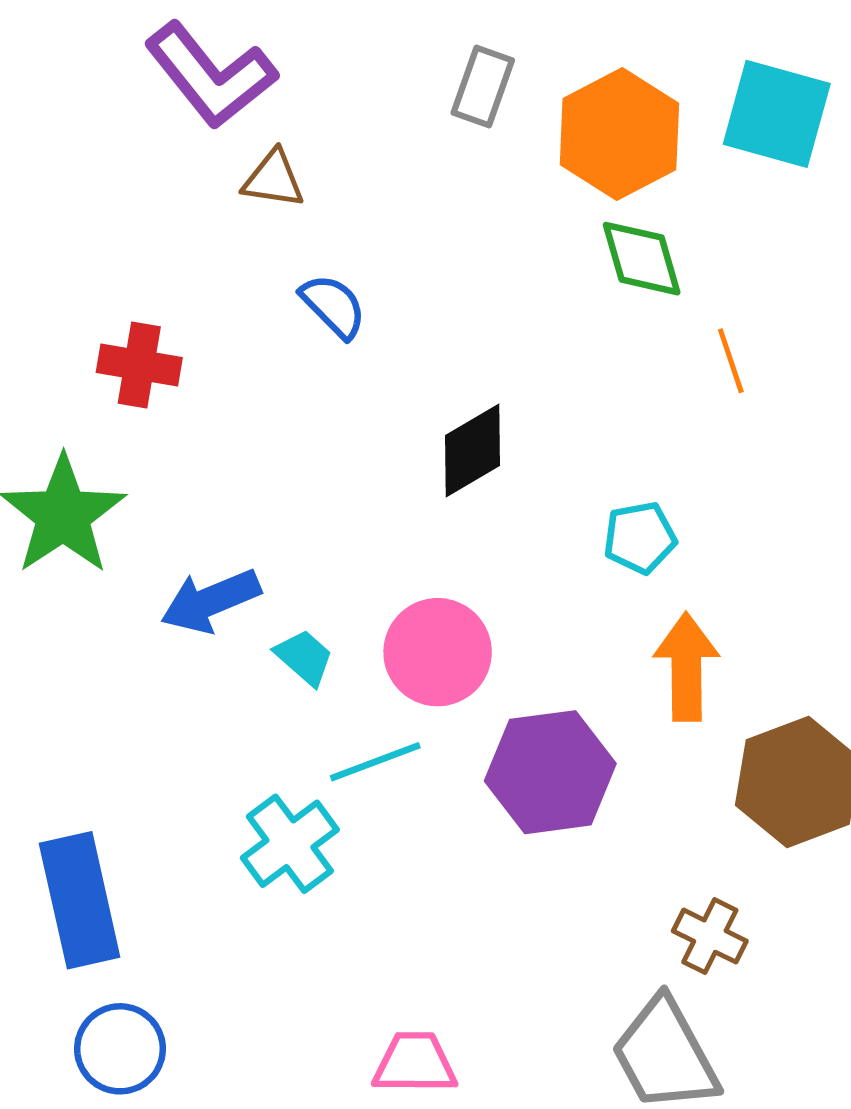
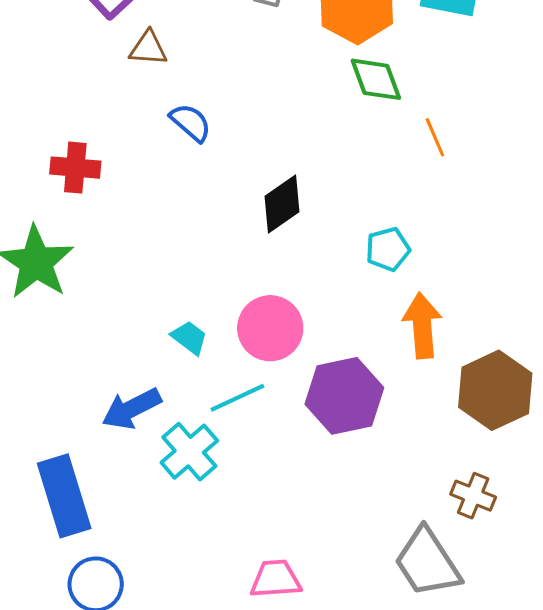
blue arrow: (211, 601) -> (132, 409), moved
brown cross: (710, 936) -> (473, 496), moved

